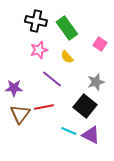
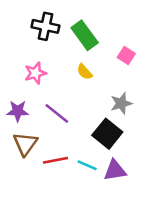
pink star: (39, 50) -> (35, 73), moved
purple line: (52, 79) -> (57, 113), moved
red line: (44, 107) -> (56, 160), moved
purple triangle: (91, 135) -> (115, 170), turned -36

